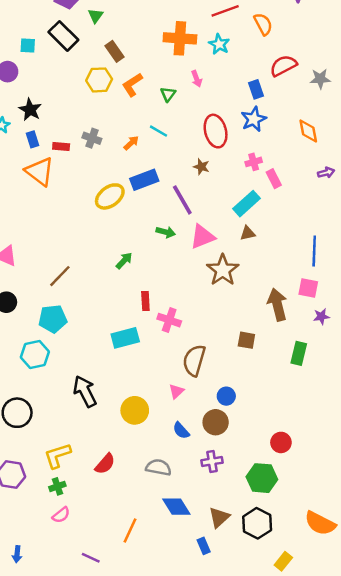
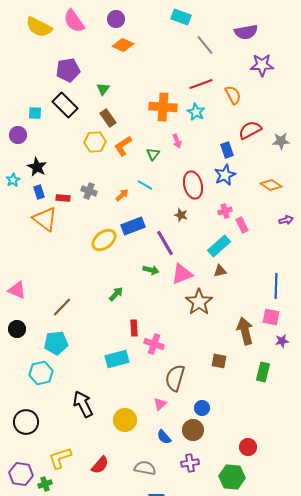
green triangle: (96, 16) -> (103, 89), moved
orange diamond: (308, 131) -> (271, 185), turned -45
green cross: (57, 486) -> (45, 484), moved

